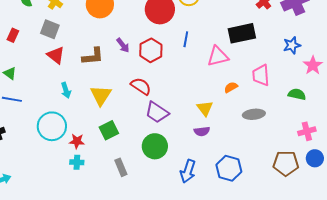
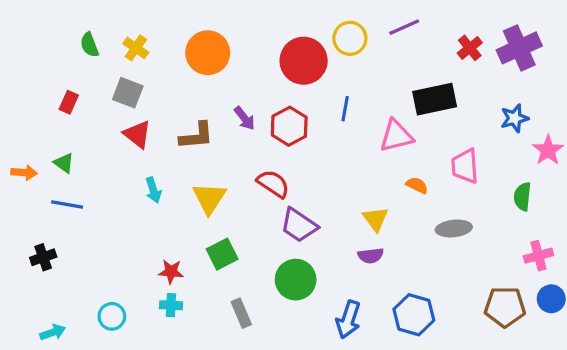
orange semicircle: (231, 87) -> (417, 185), turned 56
green semicircle: (297, 94) -> (522, 197), turned -96
cyan circle: (52, 126) -> (112, 316), moved, size x0.6

